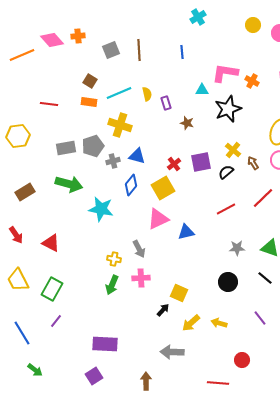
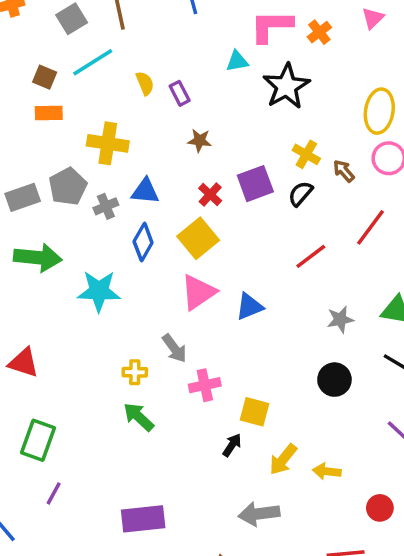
orange cross: (252, 81) -> (319, 32), turned 32
cyan line: (119, 93) -> (93, 62), moved
brown star: (187, 123) -> (200, 141), moved
pink cross: (141, 278) -> (205, 385), moved
green arrow: (112, 285) -> (139, 417), turned 120
yellow arrow: (219, 323) -> (327, 471), moved

